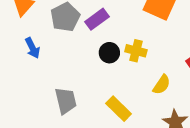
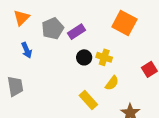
yellow semicircle: (162, 85) -> (112, 83), moved
gray trapezoid: (66, 101) -> (15, 86), moved

